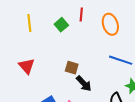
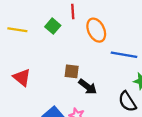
yellow line: (29, 23) -> (17, 30), turned -66
orange ellipse: (110, 24) -> (96, 30), moved

